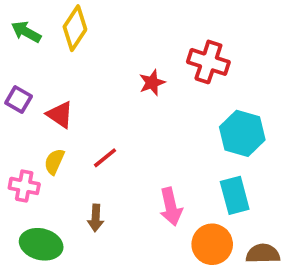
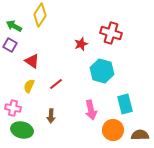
green arrow: (26, 32) -> (14, 26), moved
purple square: (19, 100) -> (10, 45), moved
cyan hexagon: (242, 133) -> (102, 71), moved
pink cross: (24, 186) -> (13, 108), moved

